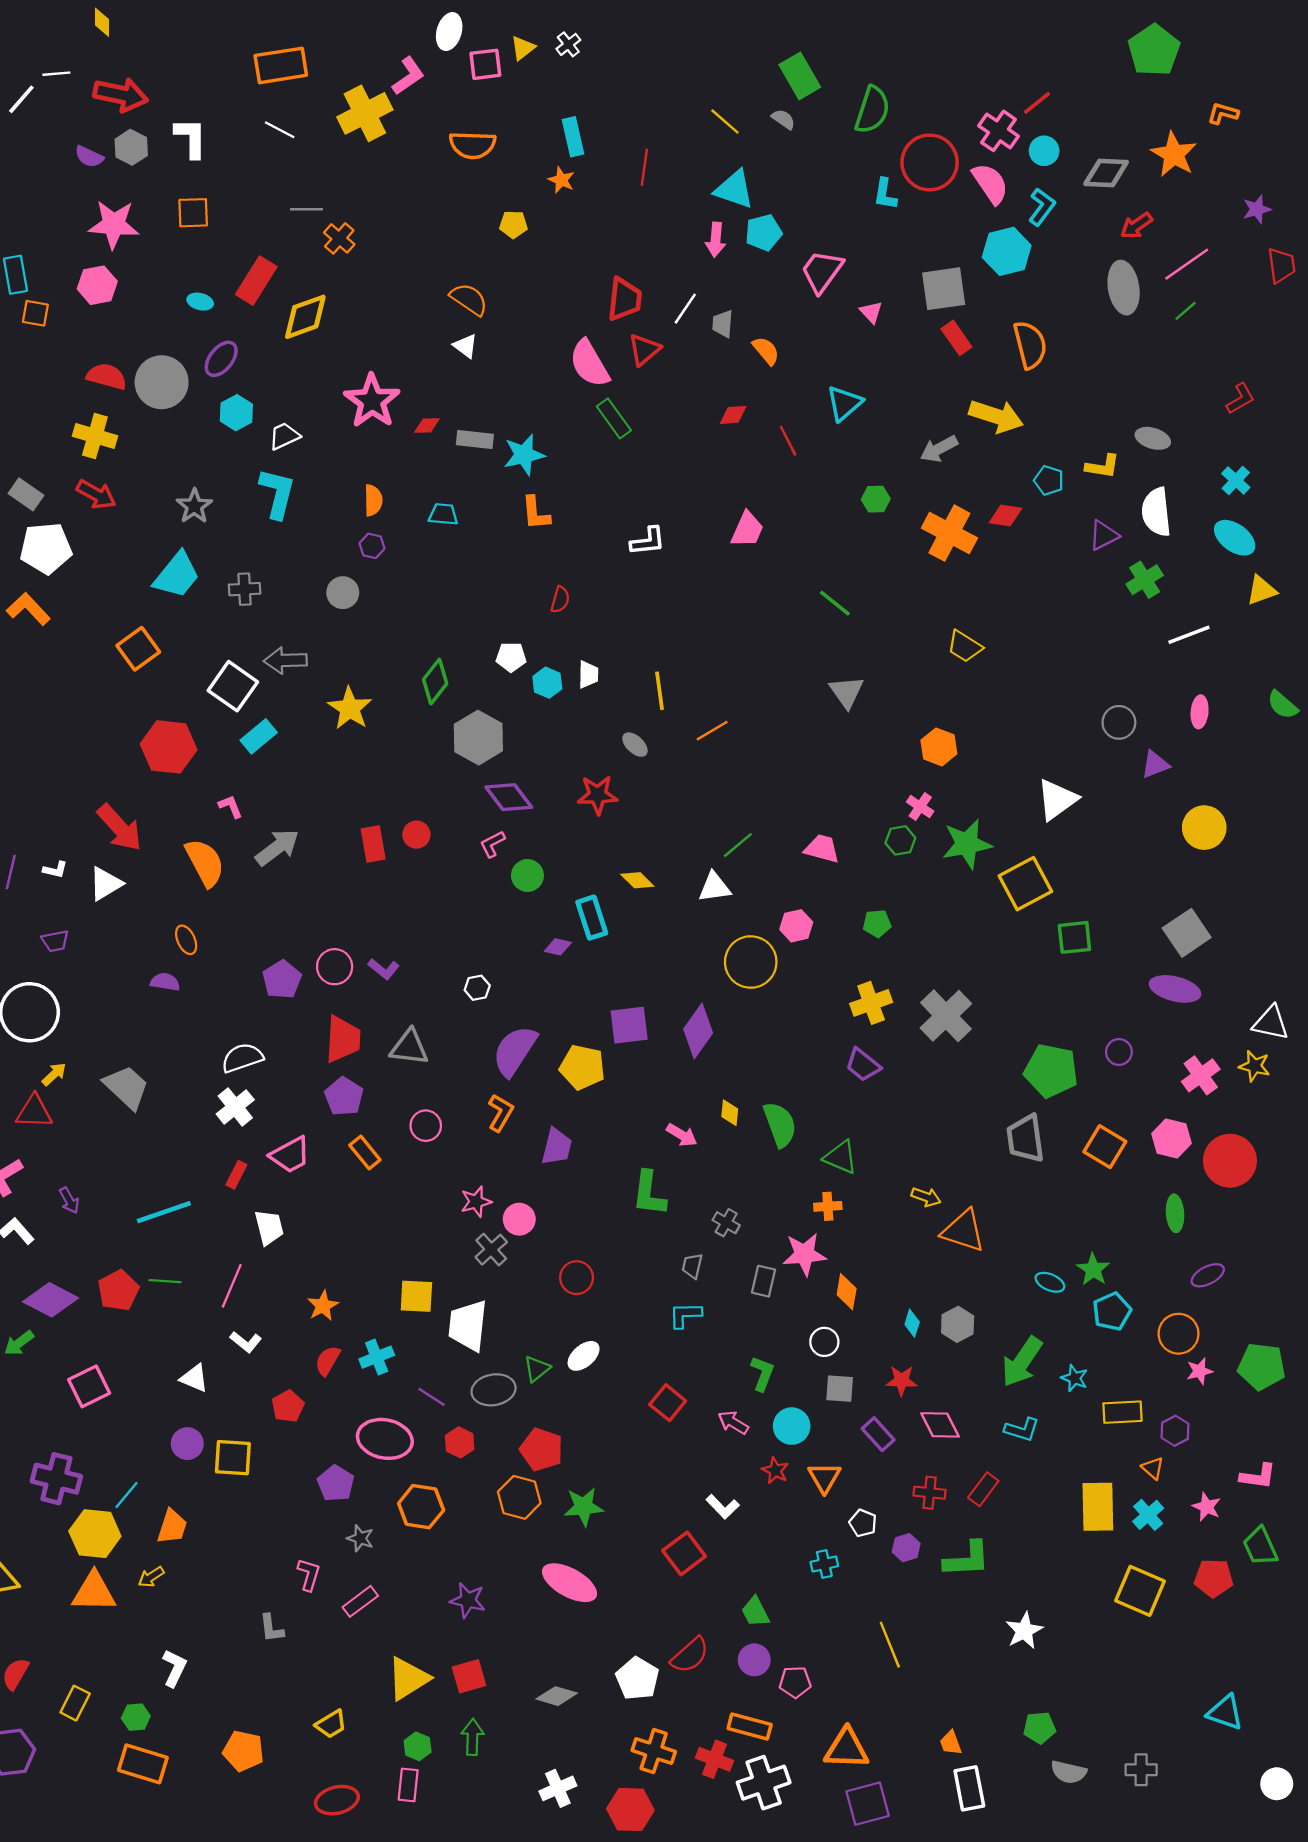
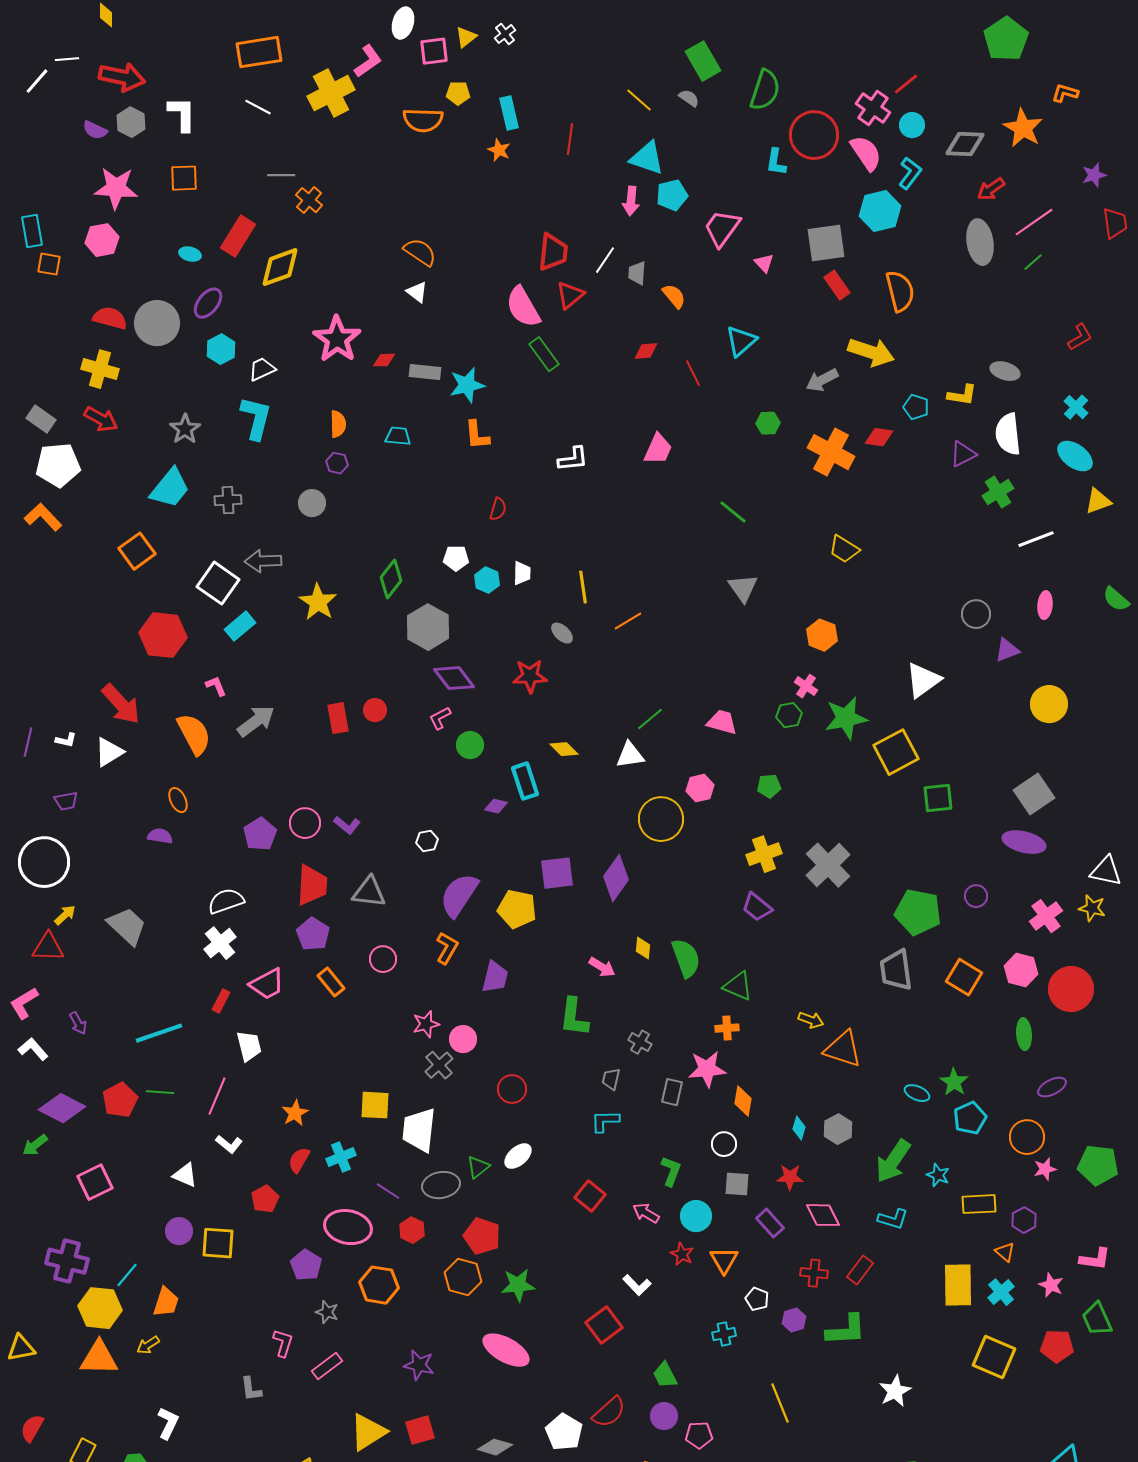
yellow pentagon: (513, 224) -> (458, 93), moved

